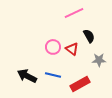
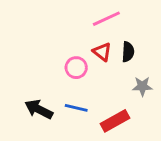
black semicircle: (89, 36) -> (128, 52), turned 32
red triangle: (72, 49) -> (102, 52), moved

